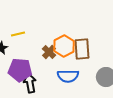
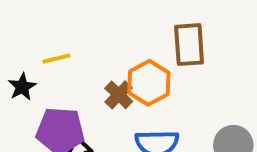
brown rectangle: (82, 49) -> (189, 45), moved

